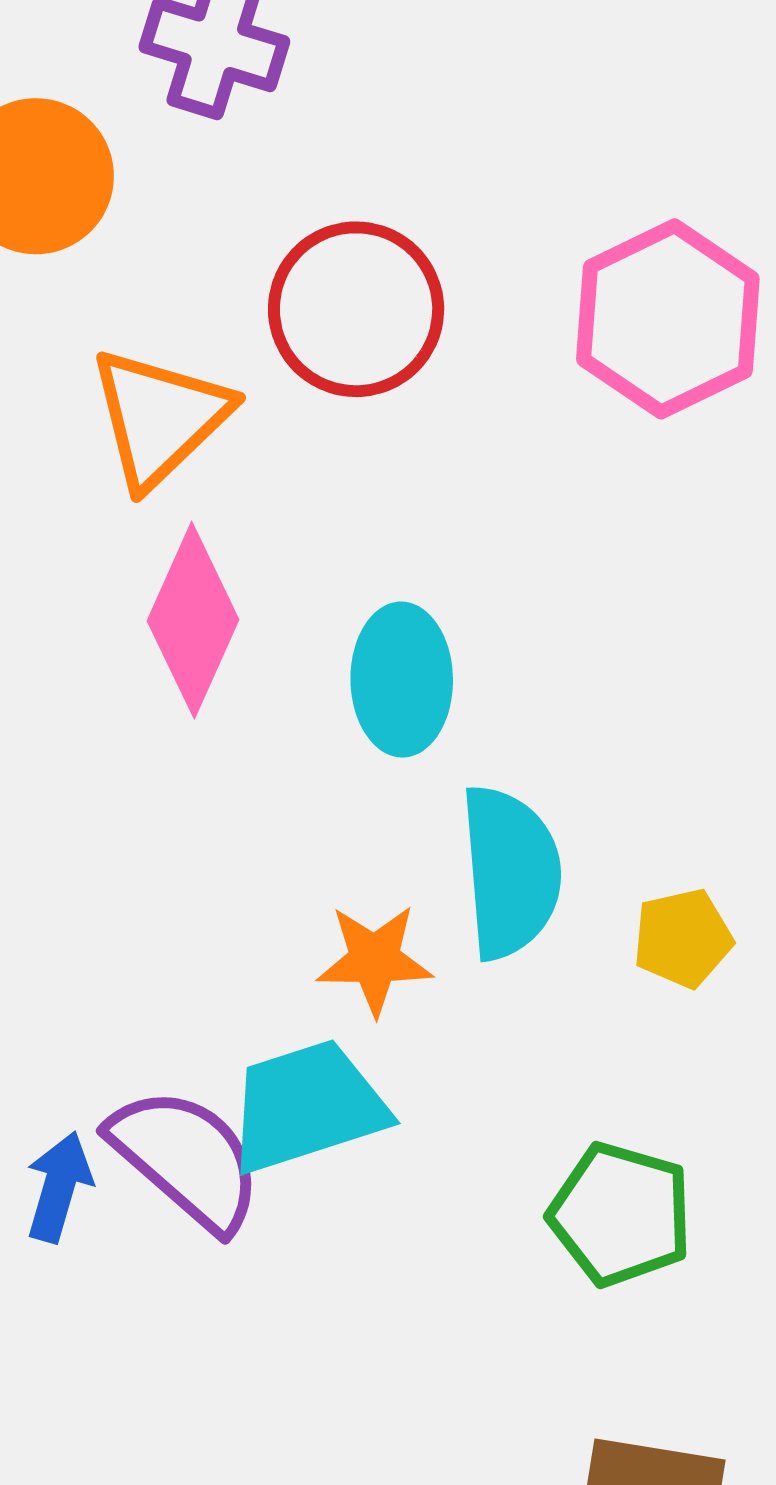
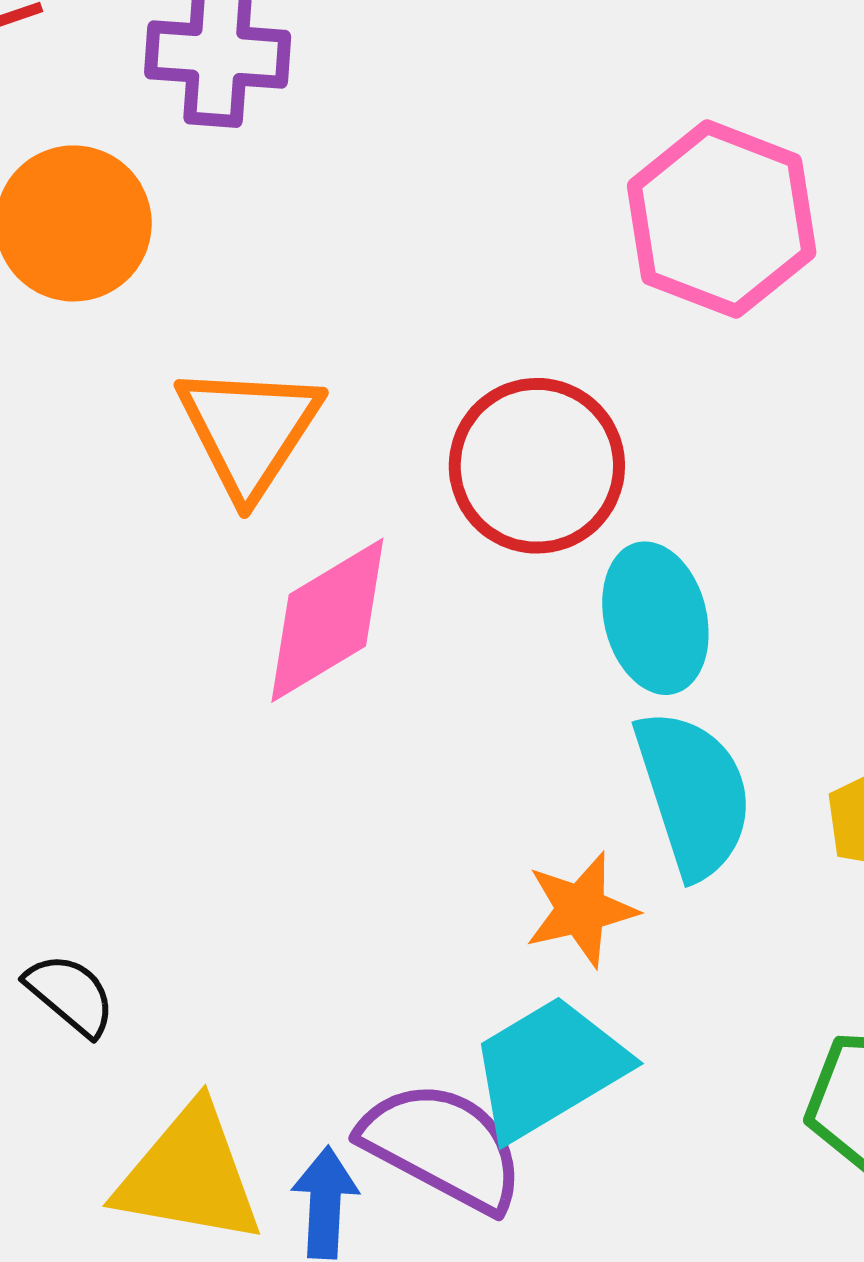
red circle: (356, 309) -> (537, 466), moved
pink diamond: (193, 620) -> (327, 620), turned 48
cyan ellipse: (402, 680) -> (655, 618), moved

